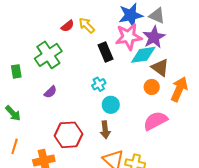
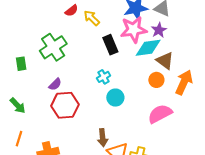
red semicircle: (68, 26) -> (72, 11), moved
purple star: (154, 37) -> (159, 30), size x0.7
brown arrow: (105, 130) -> (103, 138), moved
red hexagon: (68, 135) -> (65, 105), moved

